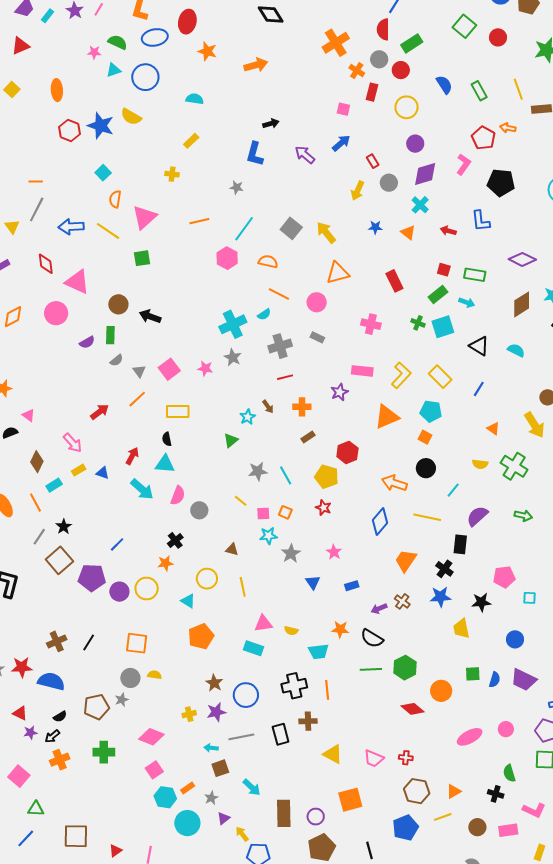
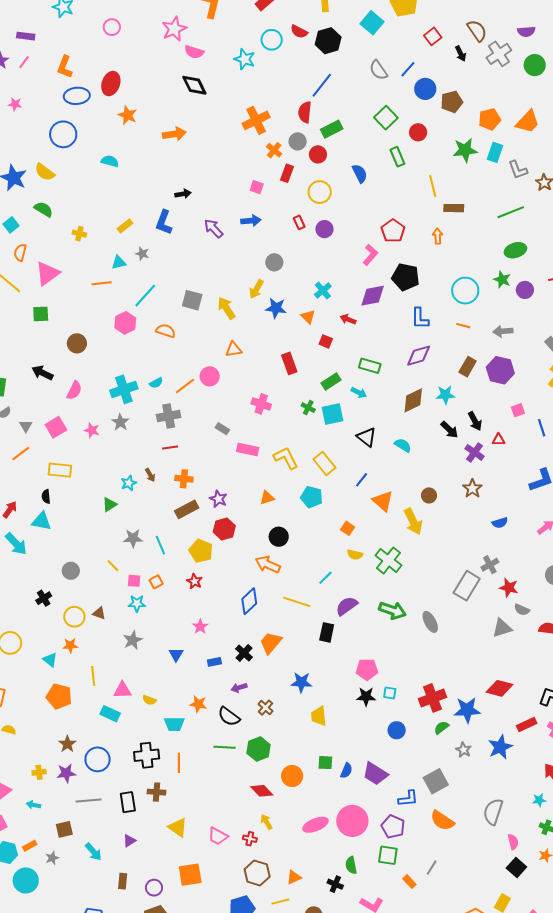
green semicircle: (118, 42) -> (43, 209), moved
cyan triangle: (114, 70) -> (119, 262), moved
green rectangle: (479, 91) -> (397, 157), moved
orange arrow: (508, 128) -> (438, 236), moved, turned 70
yellow rectangle: (191, 141) -> (125, 226), moved
blue arrow: (341, 143) -> (251, 221), turned 30
red rectangle: (373, 161) -> (299, 222), moved
purple diamond: (425, 174) -> (373, 296), moved
gray circle: (389, 183) -> (274, 262), moved
yellow arrow: (358, 191) -> (256, 289), moved
blue L-shape: (481, 221) -> (420, 318), moved
blue star: (375, 227) -> (276, 308), size x1.5
gray square: (291, 228) -> (192, 300), turned -30
purple diamond: (522, 259) -> (419, 356), turned -48
red square: (444, 270) -> (326, 341), moved
orange triangle: (338, 273) -> (234, 349), size x0.7
orange line: (279, 294) -> (185, 386), moved, turned -70
brown circle: (118, 304) -> (77, 343), moved
gray rectangle: (317, 337) -> (222, 429), moved
yellow L-shape: (401, 375) -> (286, 458), turned -76
purple star: (340, 392) -> (218, 499), moved, turned -30
orange triangle: (387, 417) -> (267, 498), size x0.6
orange triangle: (493, 429) -> (383, 501), moved, size x1.6
brown rectangle: (308, 437) -> (187, 509), size x1.6
orange square: (425, 437) -> (348, 528), moved
black circle: (426, 468) -> (279, 537), moved
pink semicircle: (178, 496) -> (74, 390), moved
orange square: (285, 512) -> (156, 582), turned 32
green arrow: (523, 516) -> (392, 610), size x1.5
gray star: (291, 554) -> (133, 640), moved
orange star: (165, 563) -> (70, 645), moved
black cross: (444, 569) -> (244, 653), moved
yellow circle: (207, 579) -> (74, 617), moved
yellow line: (243, 587) -> (93, 676), moved
brown cross: (402, 601) -> (265, 708), moved
black star: (481, 602) -> (366, 697), moved
orange pentagon: (201, 636) -> (59, 696), turned 30
blue circle: (515, 639) -> (397, 730), moved
pink circle: (506, 729) -> (352, 821), size x2.0
cyan arrow: (211, 748) -> (33, 805), moved
brown rectangle: (284, 813) -> (123, 881), size x0.6
purple triangle: (224, 818) -> (129, 841), moved
yellow arrow: (242, 834) -> (266, 822), moved

